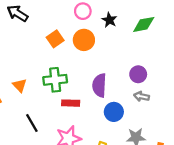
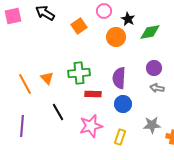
green diamond: (144, 24) -> (150, 32), moved
orange square: (55, 39) -> (79, 26), moved
orange circle: (84, 40) -> (116, 37), moved
blue circle: (114, 112) -> (123, 104), moved

